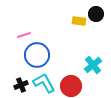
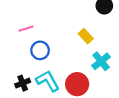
yellow rectangle: (79, 21) -> (86, 36), moved, turned 40
blue circle: (37, 55) -> (40, 50), size x0.7

